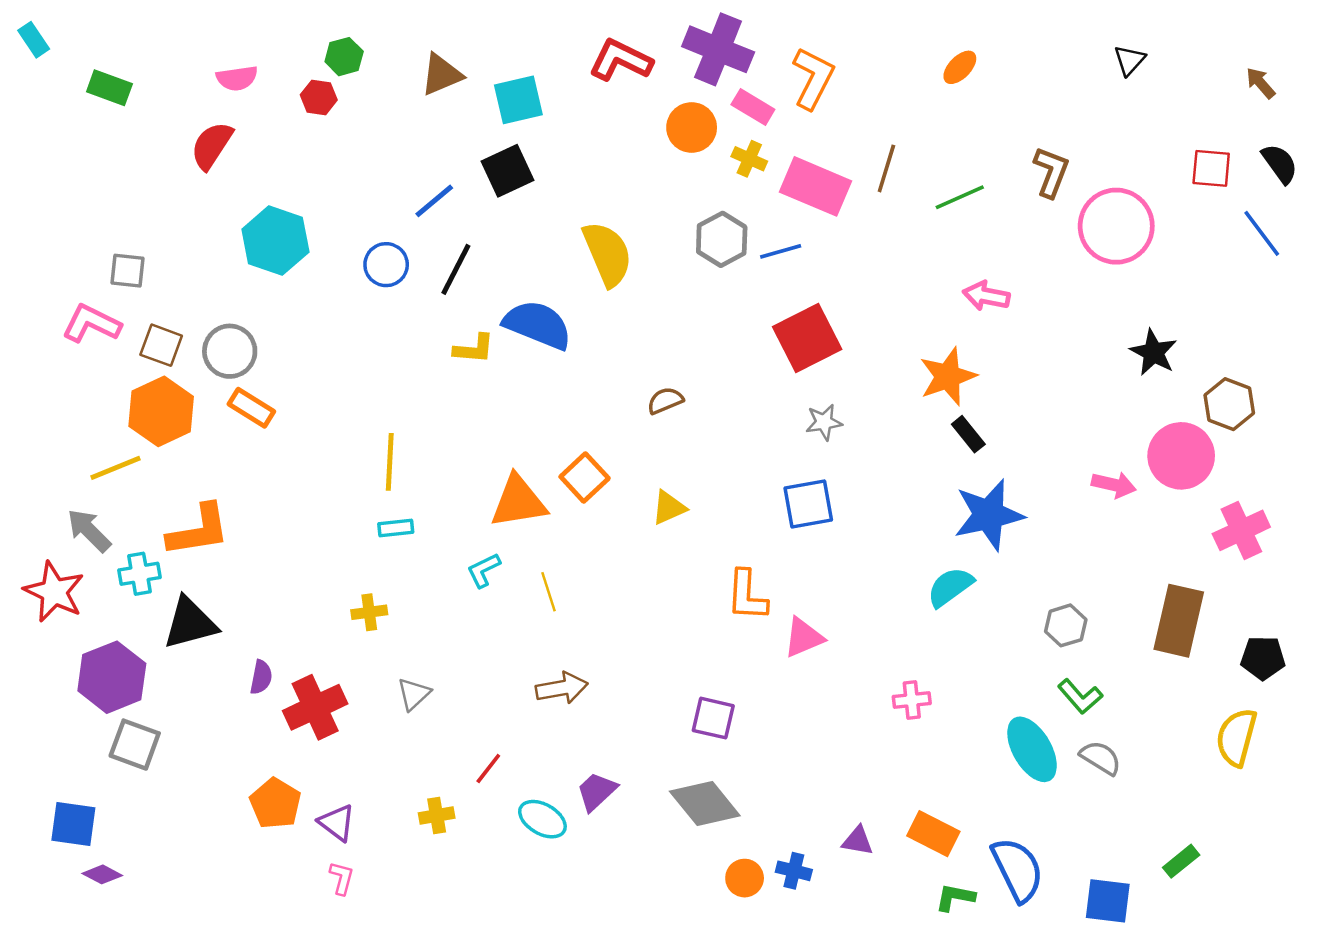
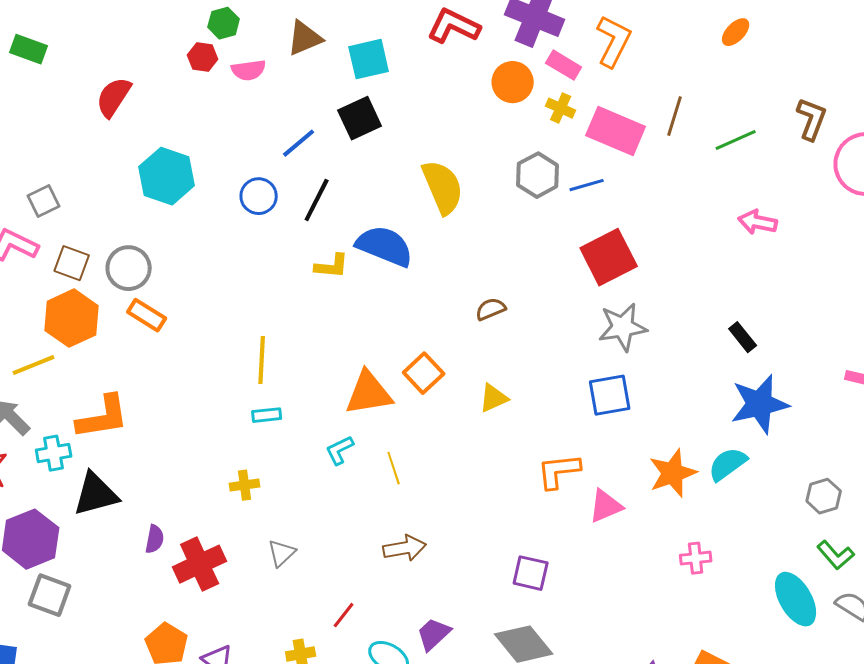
pink semicircle: (237, 78) -> (249, 70), moved
gray square: (127, 271) -> (44, 201), turned -32
orange star: (948, 376) -> (673, 473), moved
gray star: (824, 422) -> (623, 327), size x1.6
orange L-shape: (747, 595) -> (559, 471), turned 81

